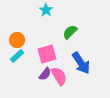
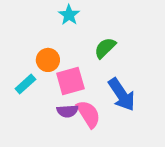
orange circle: (17, 40) -> (48, 60), moved
purple semicircle: (45, 74) -> (67, 111), turned 48

